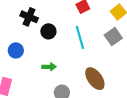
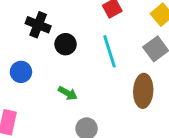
green arrow: (49, 67) -> (68, 93), turned 32
brown ellipse: (95, 79) -> (143, 91), moved, turned 40

